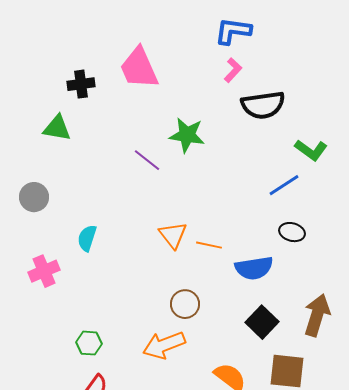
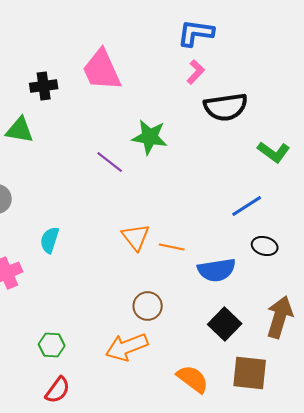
blue line: (284, 185) -> (247, 206), moved
black ellipse: (292, 232) -> (265, 246), moved

